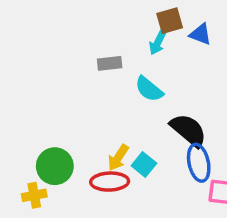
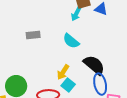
gray rectangle: (110, 63) -> (33, 35), moved
yellow arrow: (118, 158) -> (63, 72), moved

